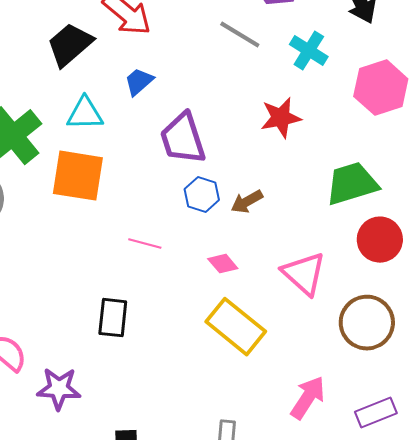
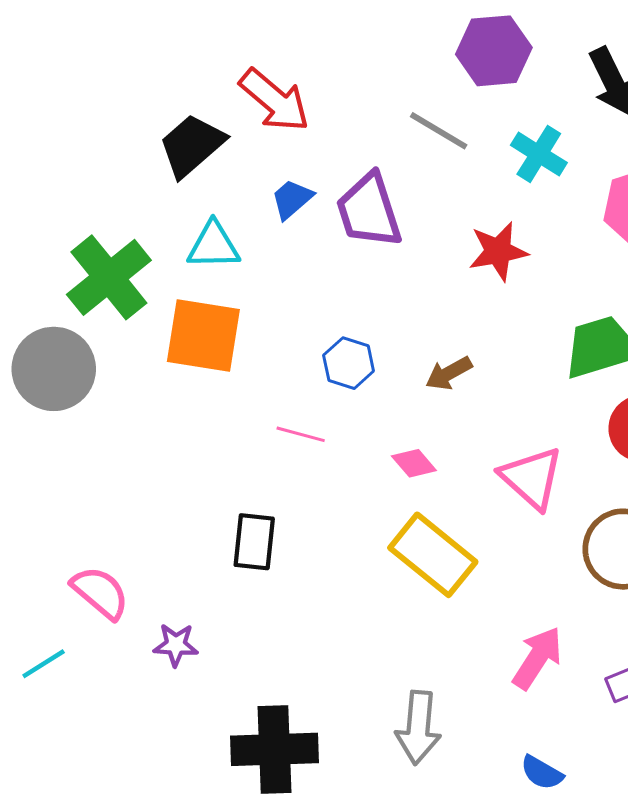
purple trapezoid: (183, 139) -> (369, 211), moved
blue hexagon: (202, 195) -> (349, 363), moved
purple star: (59, 389) -> (176, 645), size x0.7

